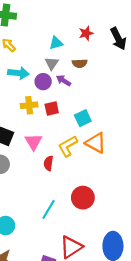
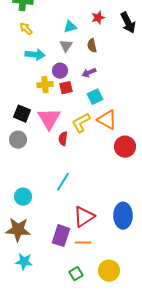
brown semicircle: (80, 63) -> (92, 46), turned 80
purple arrow: (64, 81) -> (89, 73), moved, turned -56
purple circle: (43, 82) -> (60, 71), moved
pink triangle: (33, 142) -> (49, 119), size x1.4
red circle: (83, 198) -> (125, 147), moved

